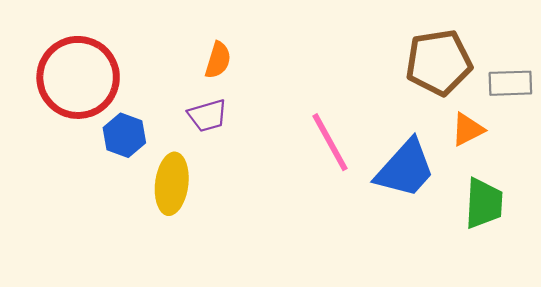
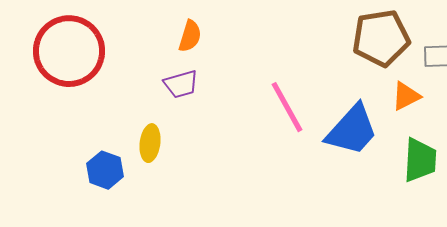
blue hexagon: (124, 135) -> (105, 170), moved
yellow ellipse: (172, 184) -> (150, 143), size x0.7

